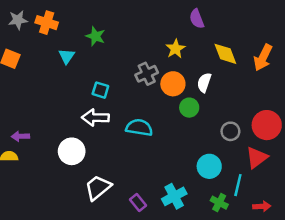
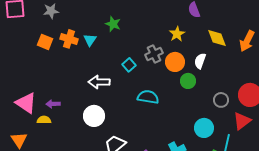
orange cross: (47, 23) -> (69, 39), moved
cyan square: (100, 90) -> (129, 65), moved, turned 32
white arrow: (95, 118) -> (99, 82), moved

